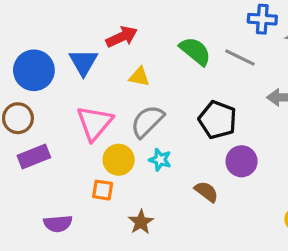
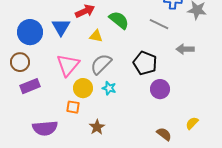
green semicircle: (195, 51) -> (119, 20), moved
brown semicircle: (206, 192) -> (164, 134), moved
purple semicircle: (58, 224) -> (45, 128), size x1.4

